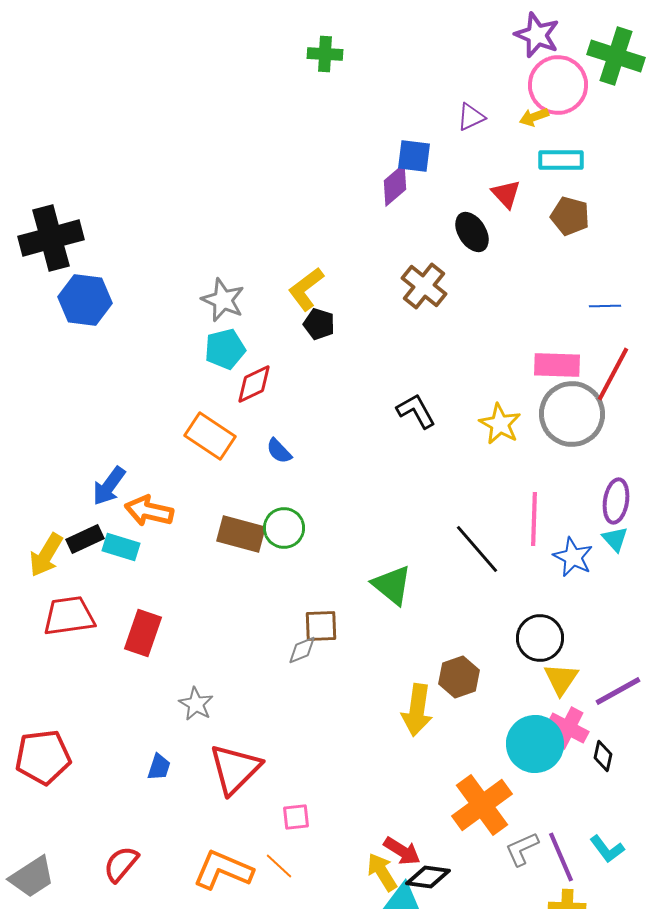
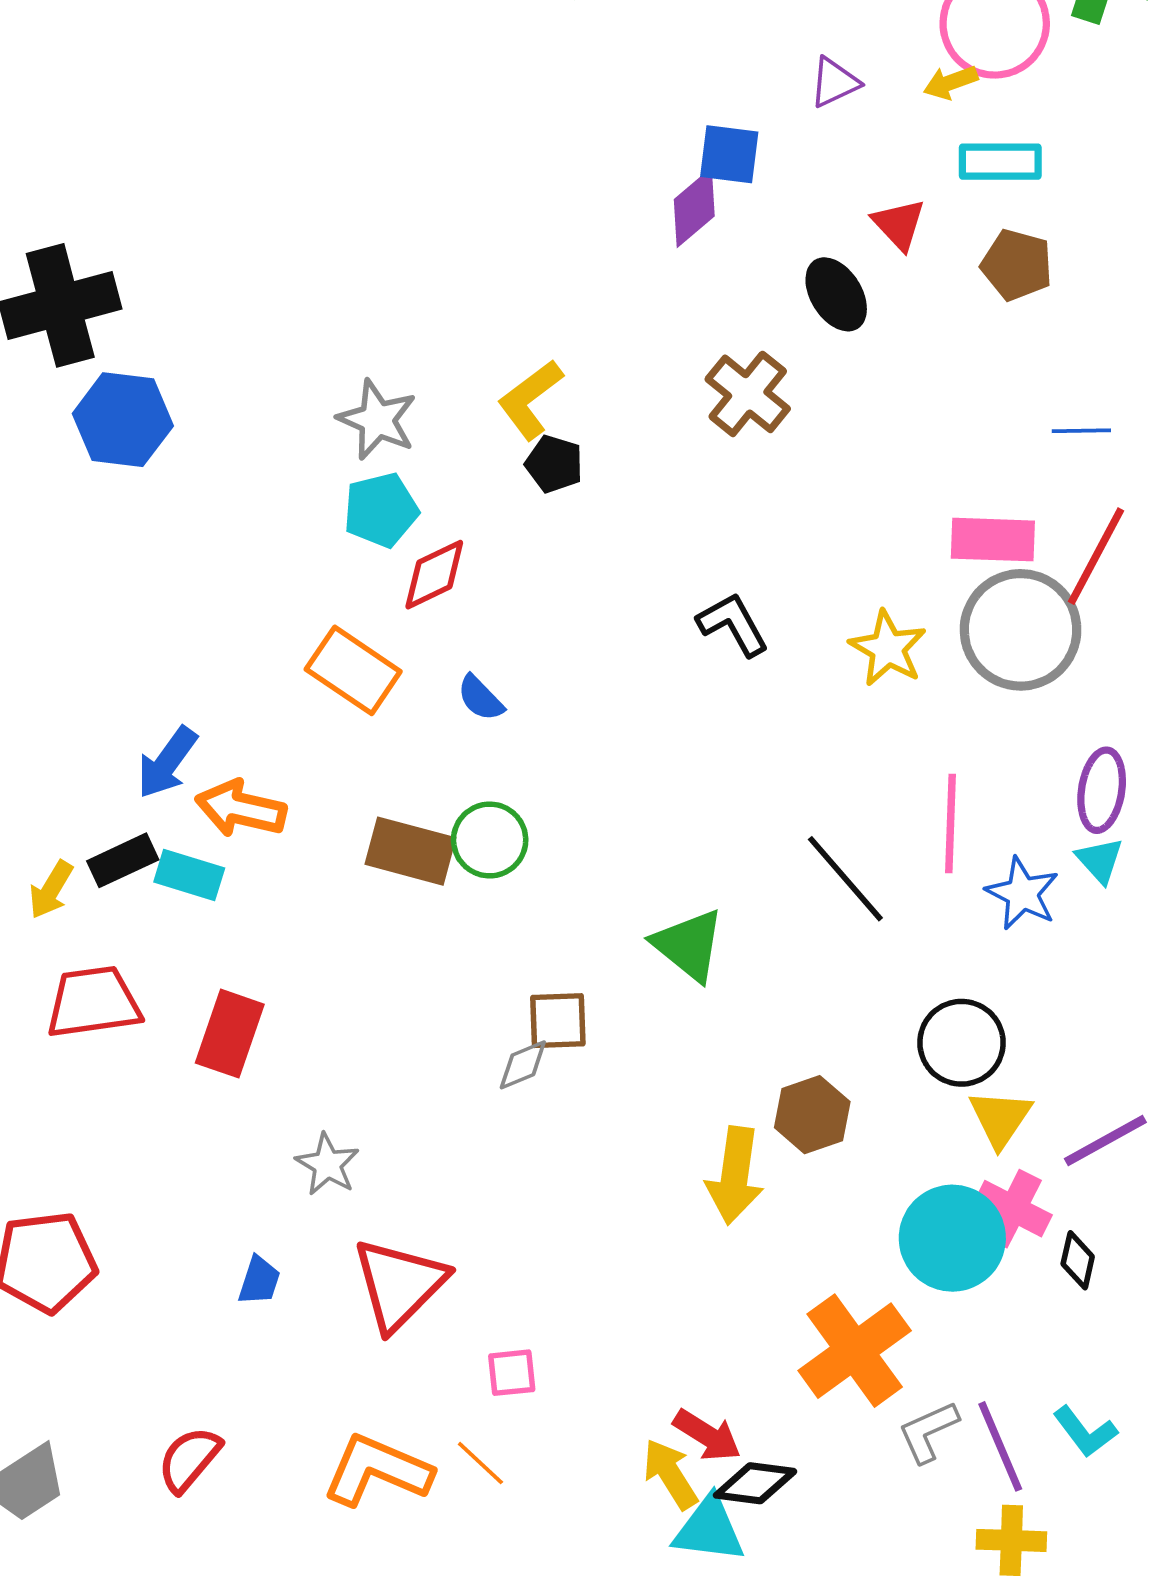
yellow arrow: (46, 555) -> (51, 890), size x0.7

